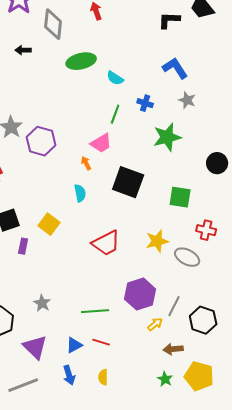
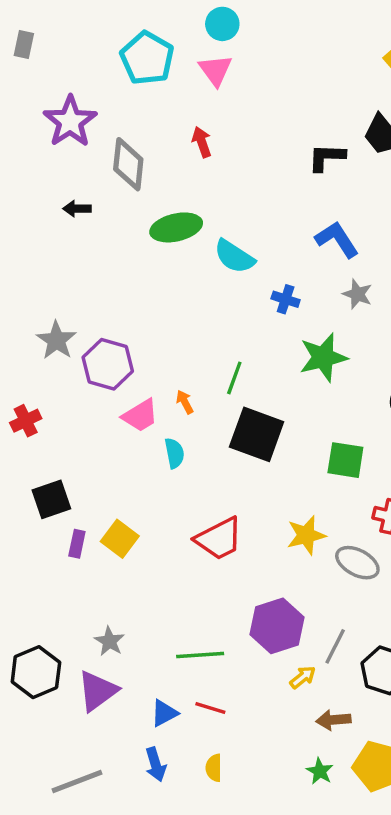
cyan semicircle: (115, 78) -> (234, 257), size x1.4
green line: (115, 114) -> (234, 378), moved
pink trapezoid: (101, 143) -> (140, 416), moved
yellow square: (49, 224) -> (120, 539), moved
purple triangle: (35, 347) -> (97, 691), moved, turned 40

